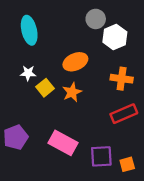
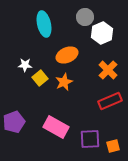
cyan ellipse: (29, 30) -> (44, 24), moved
orange cross: (122, 79) -> (108, 70), turned 36

